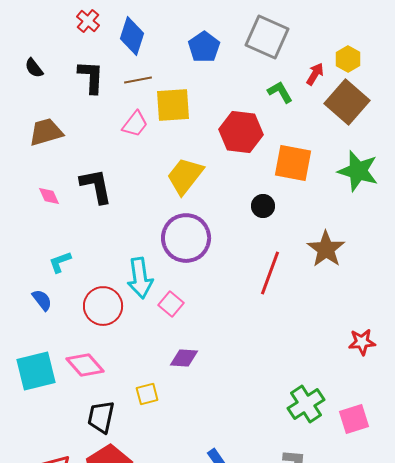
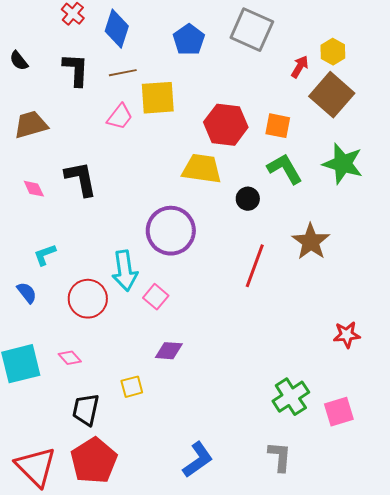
green L-shape: (280, 92) -> (285, 169), moved, size x1.4
orange square: (293, 163) -> (278, 126), moved, size x0.7
yellow trapezoid: (185, 176) -> (202, 169), moved, turned 60
pink diamond: (85, 365) -> (70, 358), size x0.6

